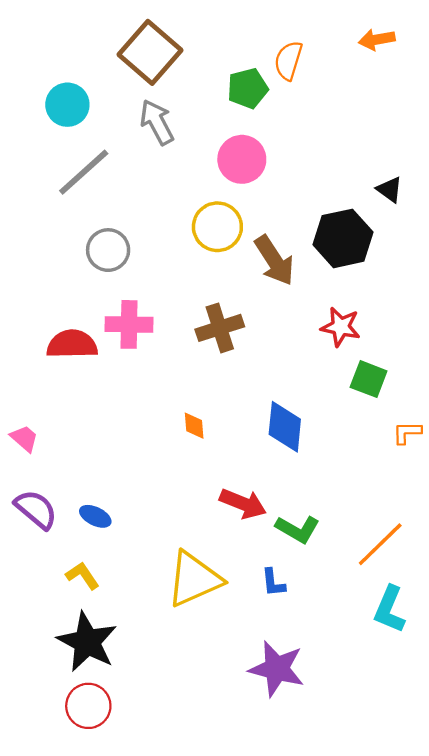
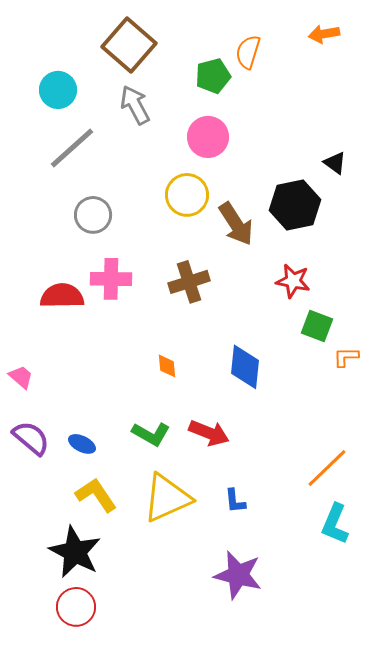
orange L-shape: (407, 433) -> (346, 357), moved
green L-shape: (298, 529) -> (151, 434), moved
yellow L-shape: (83, 576) -> (96, 495), moved, size x1.4

